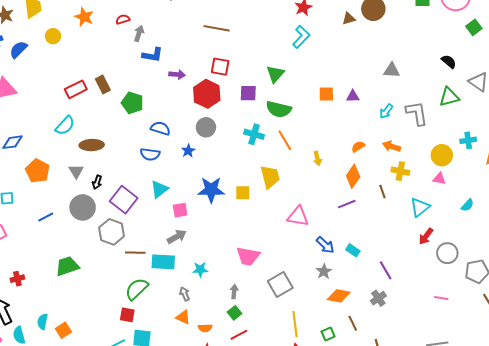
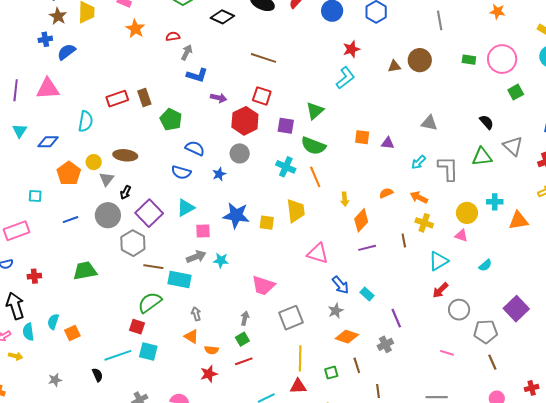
yellow circle: (53, 36) -> (94, 162), moved
cyan semicircle: (65, 126) -> (86, 121), moved, turned -40
orange diamond: (353, 176) -> (361, 220), moved
cyan star: (200, 270) -> (221, 260), moved

